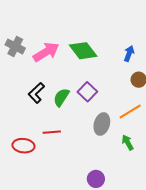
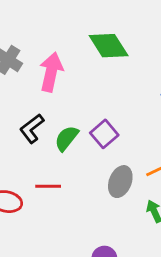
green diamond: (83, 51) -> (109, 46), moved
pink arrow: (46, 52) -> (51, 72), turned -52

